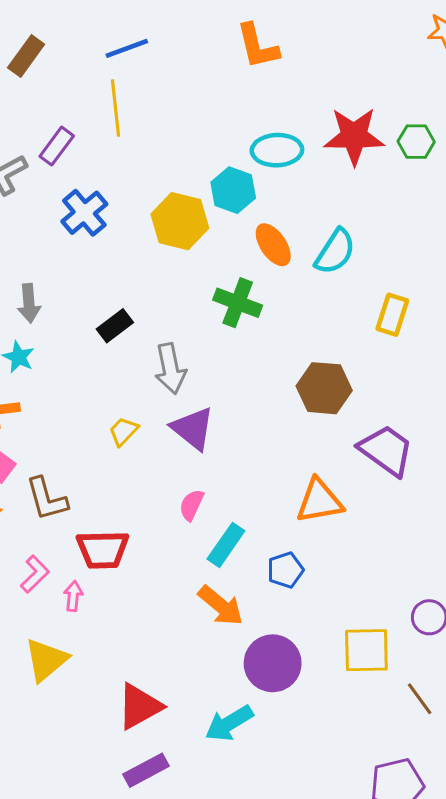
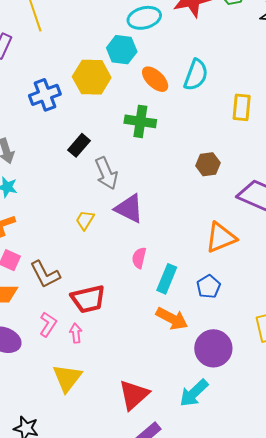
blue cross: (84, 213) -> (45, 95), moved, turned 32
black rectangle: (115, 326) -> (79, 145), moved
brown hexagon: (324, 388) -> (208, 164), size x0.7

